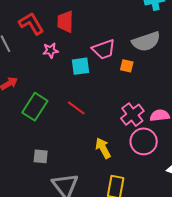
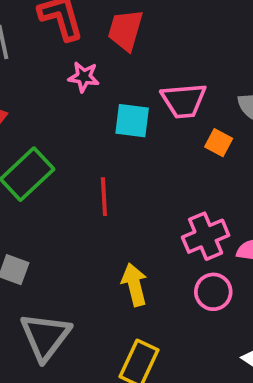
red line: (76, 108) -> (104, 197), turned 36
pink circle: (144, 141) -> (213, 292), size x0.7

